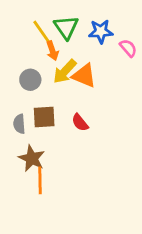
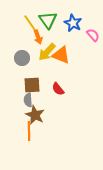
blue star: (101, 31) -> (73, 23), turned 30
gray semicircle: (19, 124) -> (28, 100), moved
brown star: (32, 158) -> (35, 115), moved

